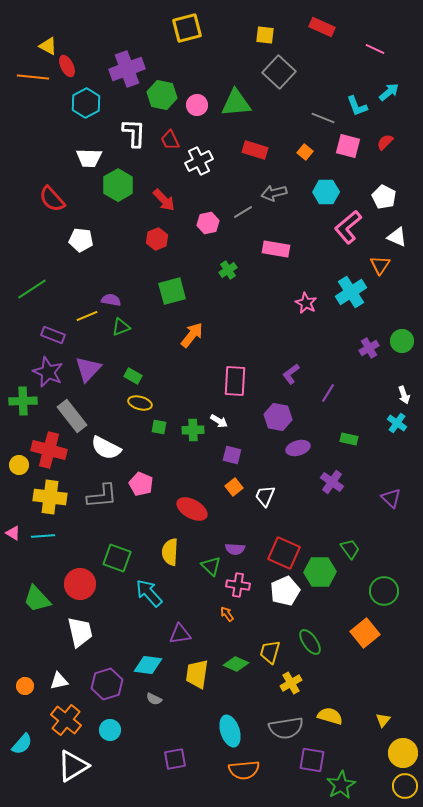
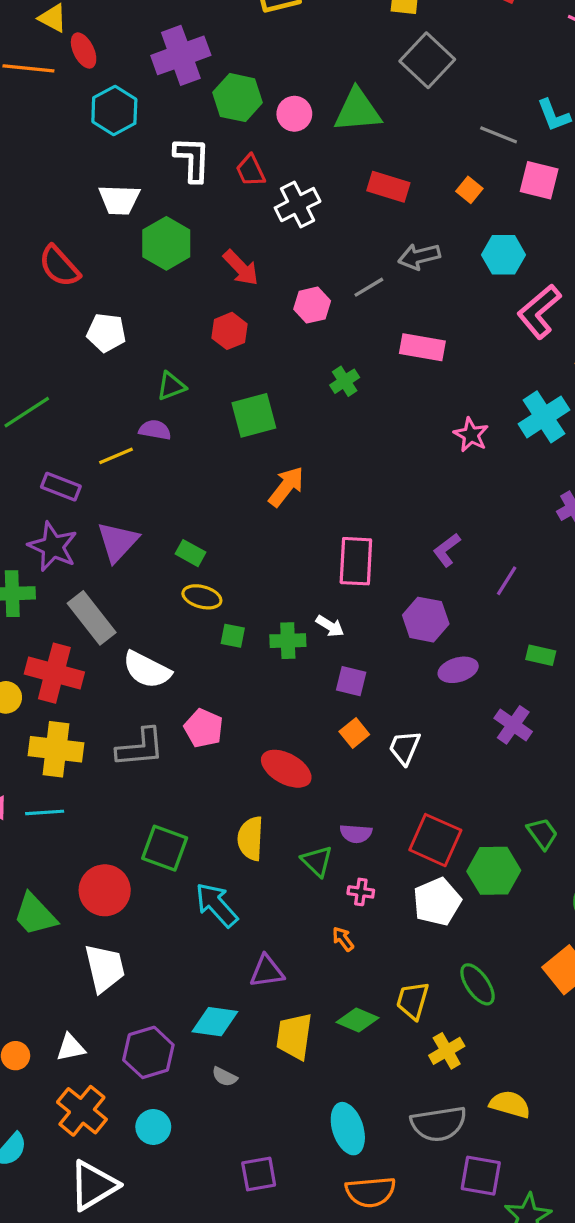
green triangle: (121, 327) -> (171, 386), moved
pink cross: (238, 585) -> (361, 892), size x0.7

